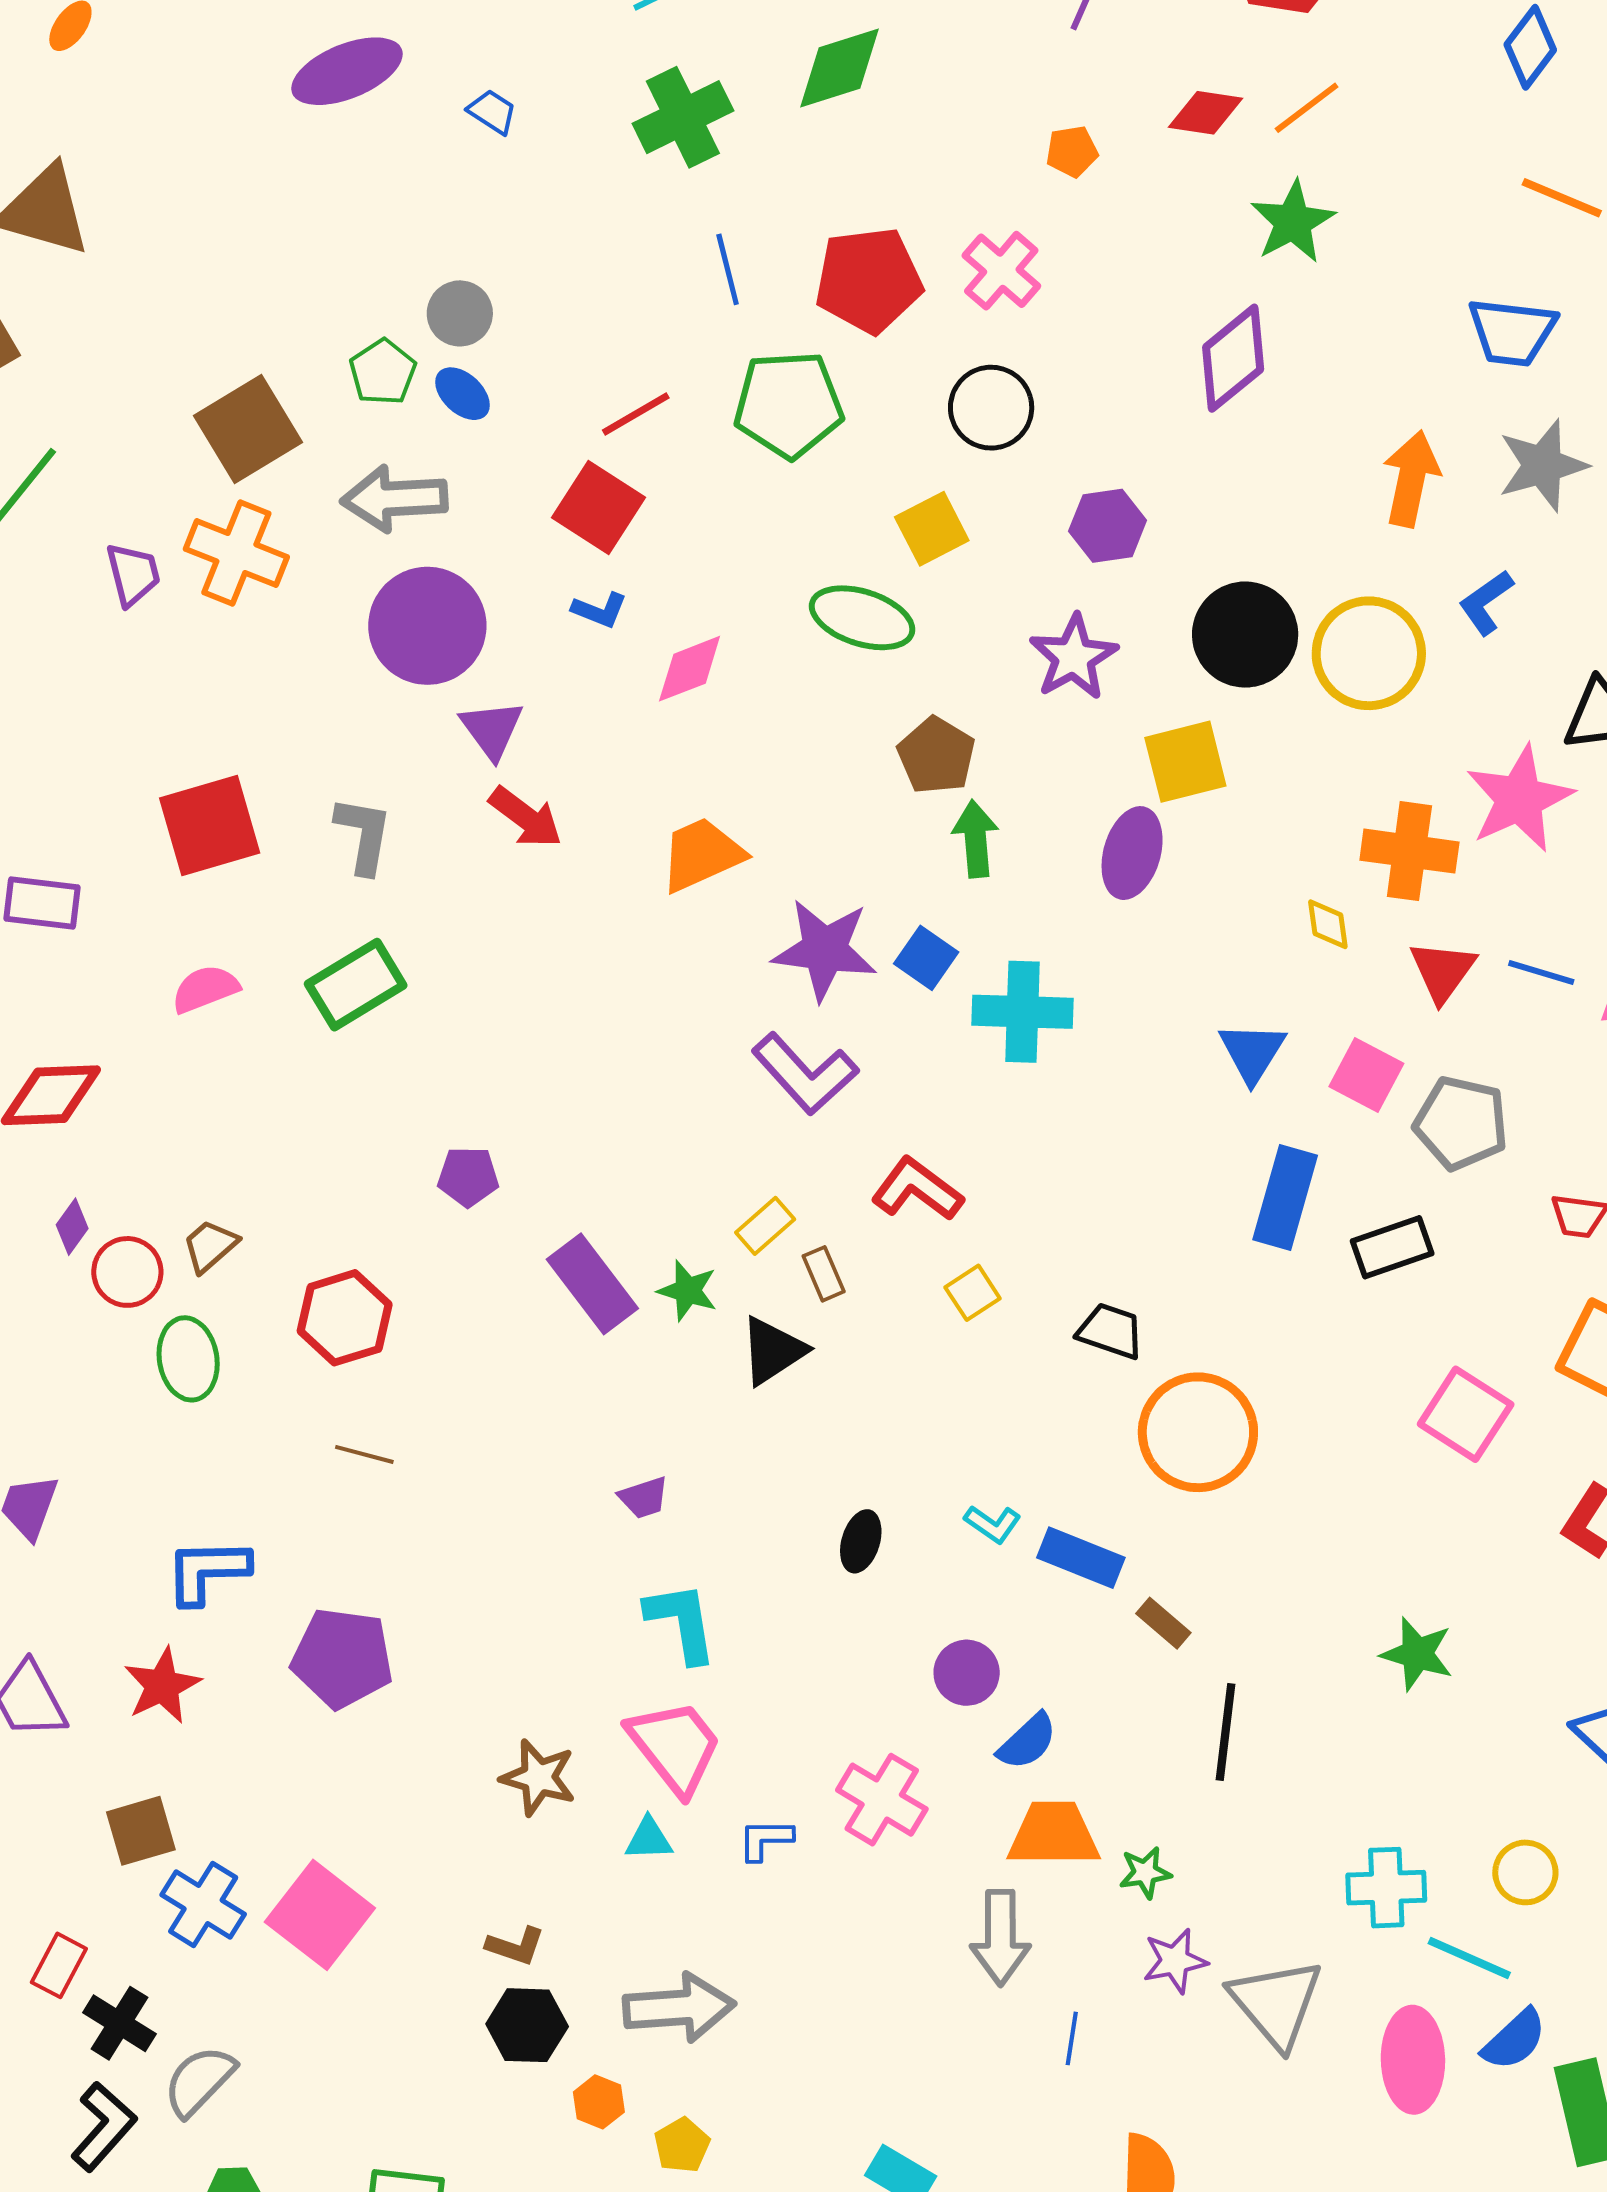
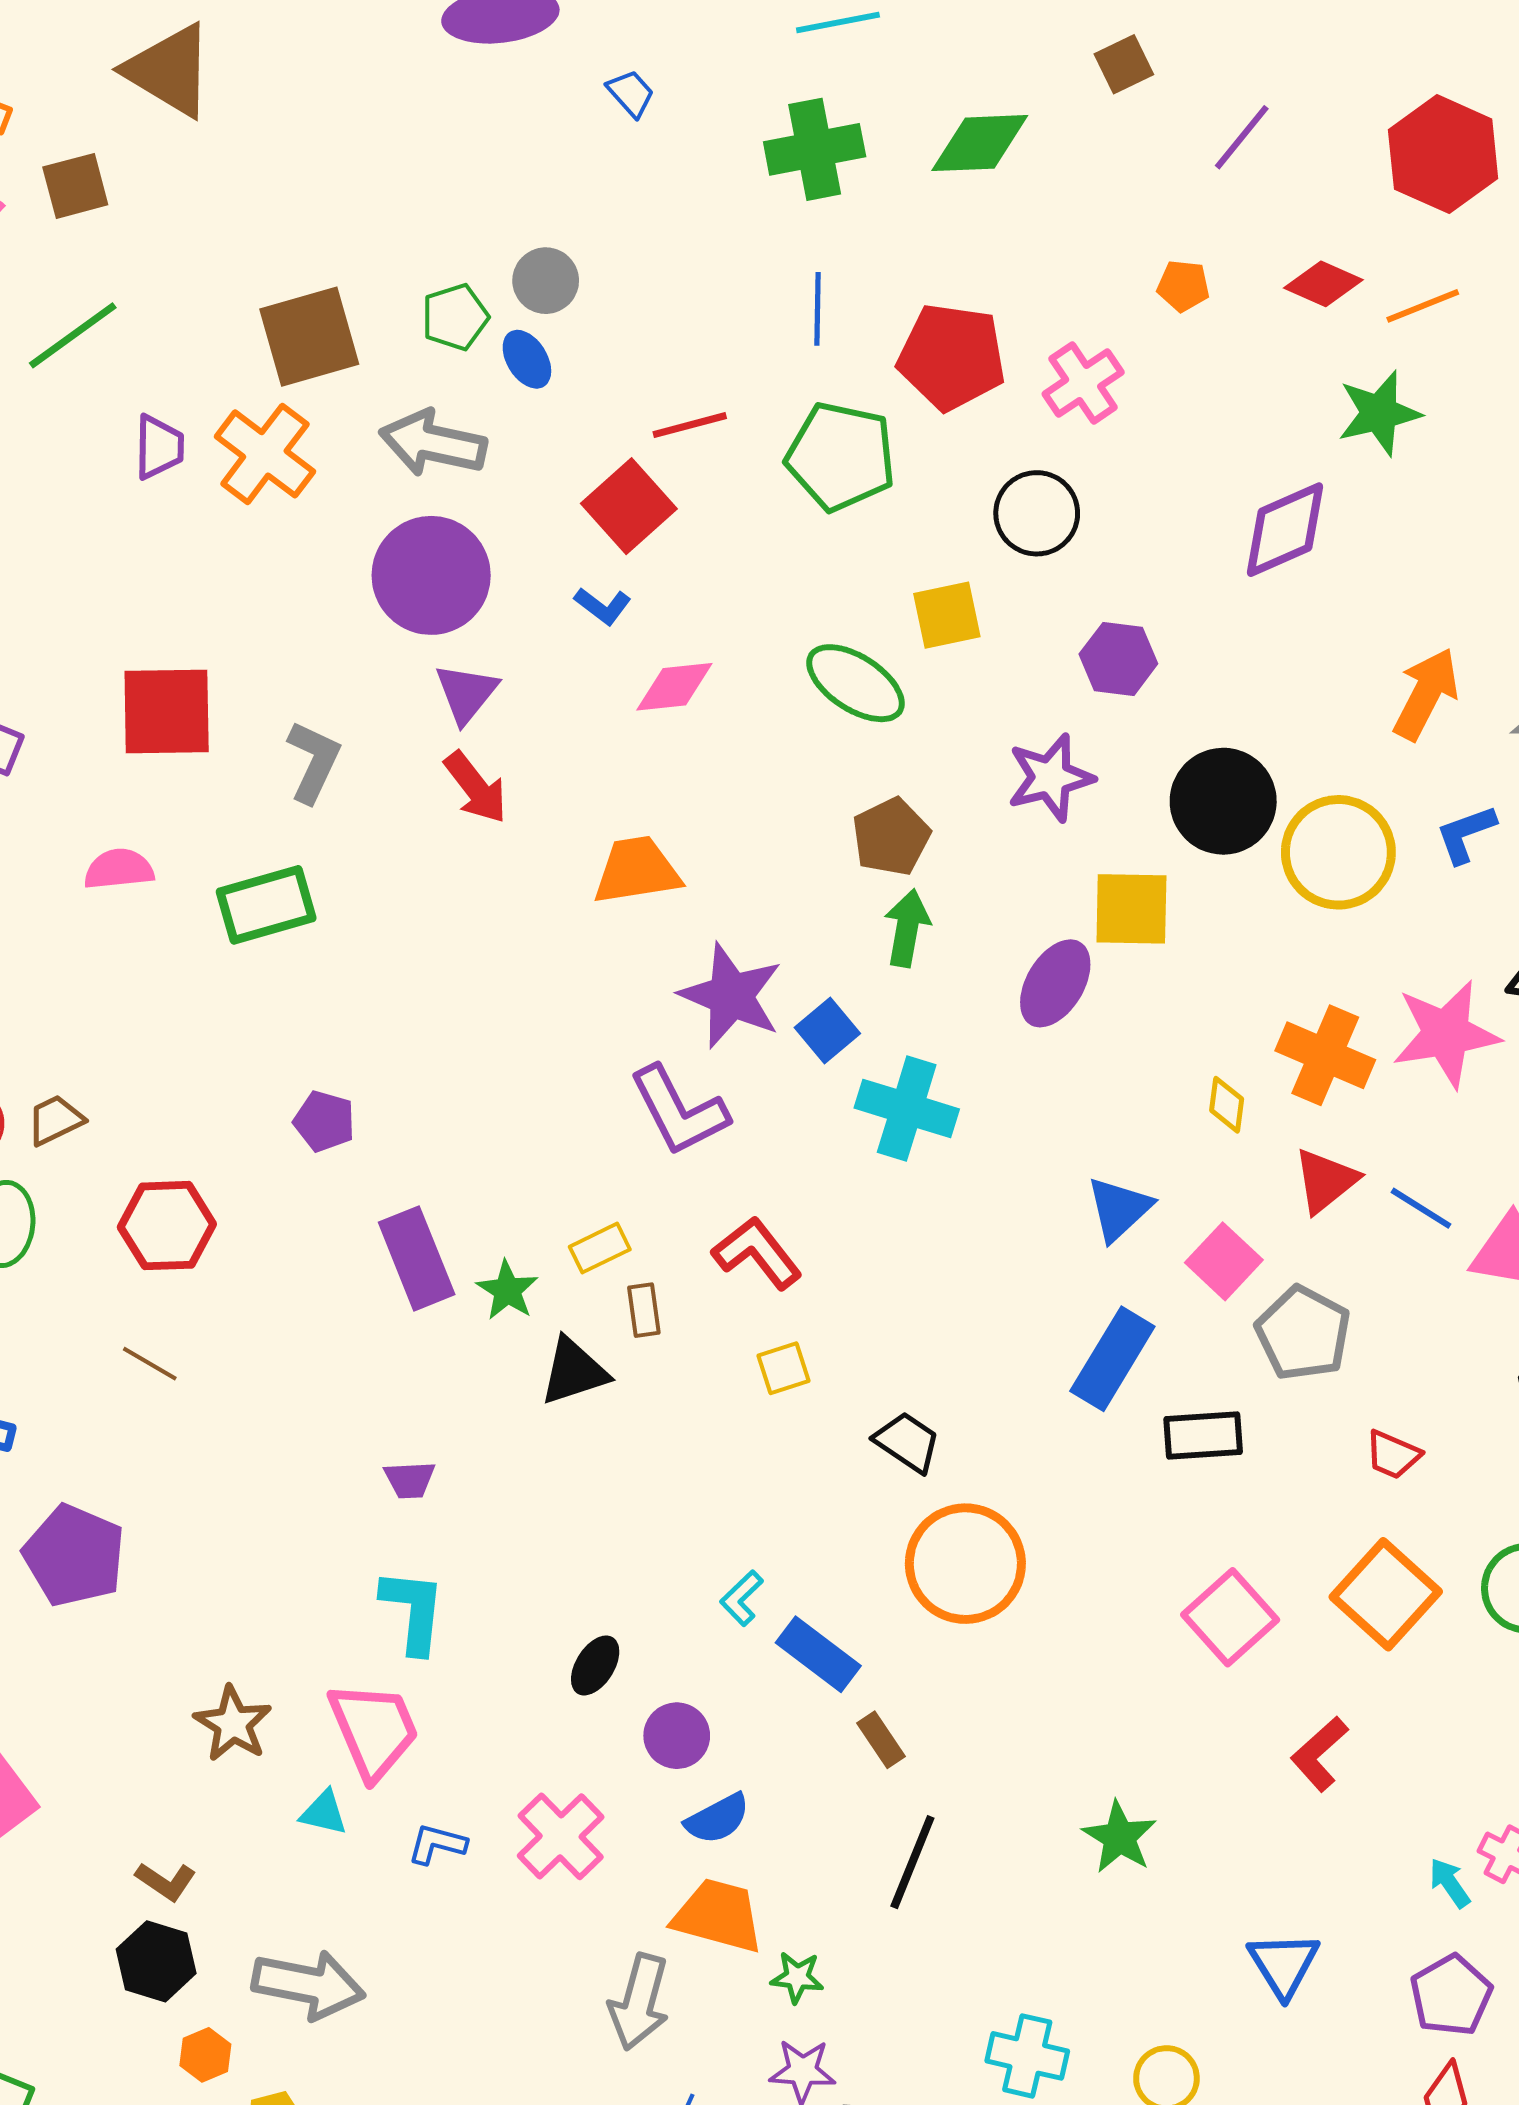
cyan L-shape: (993, 1524) -> (742, 1598), turned 86
black ellipse: (861, 1541) -> (595, 1665), moved

